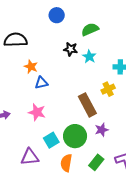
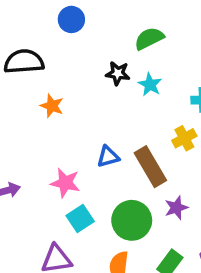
blue circle: (57, 15) -> (71, 19), moved
blue triangle: (41, 83) -> (108, 157), moved
cyan square: (51, 140) -> (80, 218), moved

